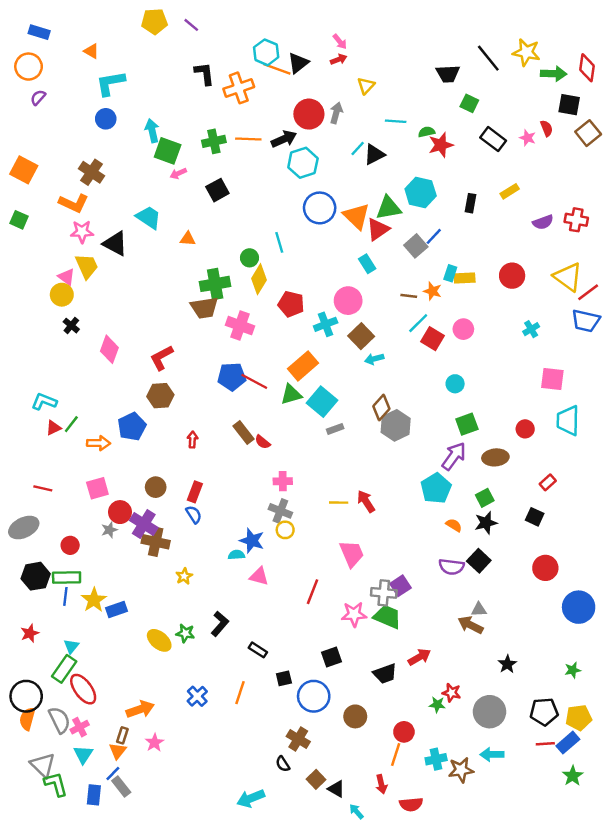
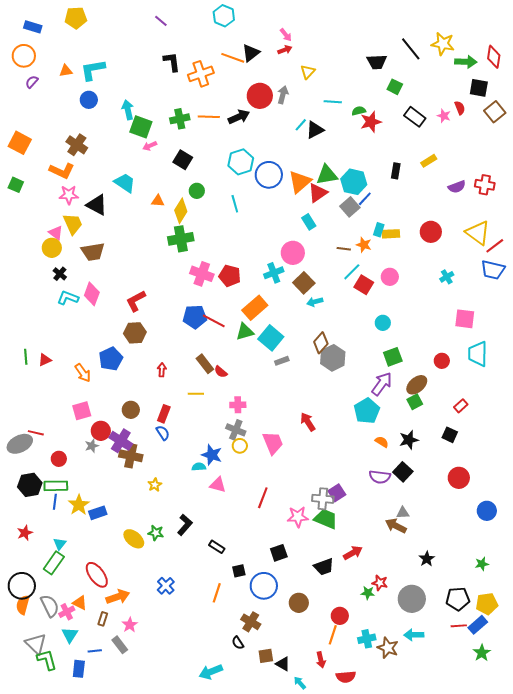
yellow pentagon: (154, 21) -> (76, 18), moved
orange triangle: (91, 51) -> (66, 71), moved, turned -40
cyan hexagon: (266, 52) -> (224, 16), moved
cyan hexagon: (303, 163) -> (241, 162), moved
black square: (217, 190) -> (183, 160), turned -30
cyan hexagon: (421, 192) -> (354, 182), moved
orange triangle: (356, 216) -> (300, 182), turned 35
green circle: (250, 258) -> (197, 191), moved
yellow diamond: (259, 279) -> (181, 211), moved
red pentagon: (291, 304) -> (230, 276), moved
brown trapezoid: (204, 308) -> (93, 252), moved
cyan L-shape: (44, 402) -> (68, 298), moved
green line: (71, 424) -> (26, 357), moved, turned -42
orange arrow: (99, 443) -> (83, 373), turned 54
brown ellipse: (495, 457) -> (417, 385), turned -35
red line: (43, 488) -> (36, 433), moved
green square: (485, 498) -> (415, 402), moved
yellow line: (339, 503) -> (196, 394), moved
pink trapezoid: (352, 554) -> (273, 443), moved
blue circle: (579, 607) -> (487, 511), size x0.7
red ellipse: (83, 689) -> (97, 575), moved
orange line: (240, 693) -> (217, 593), moved
orange triangle: (118, 751) -> (80, 603), moved, turned -42
brown star: (461, 770) -> (388, 648), turned 30
blue line: (113, 773) -> (95, 651), turned 40
brown square: (316, 779) -> (266, 656), turned 35
gray rectangle: (121, 787) -> (120, 645), moved

